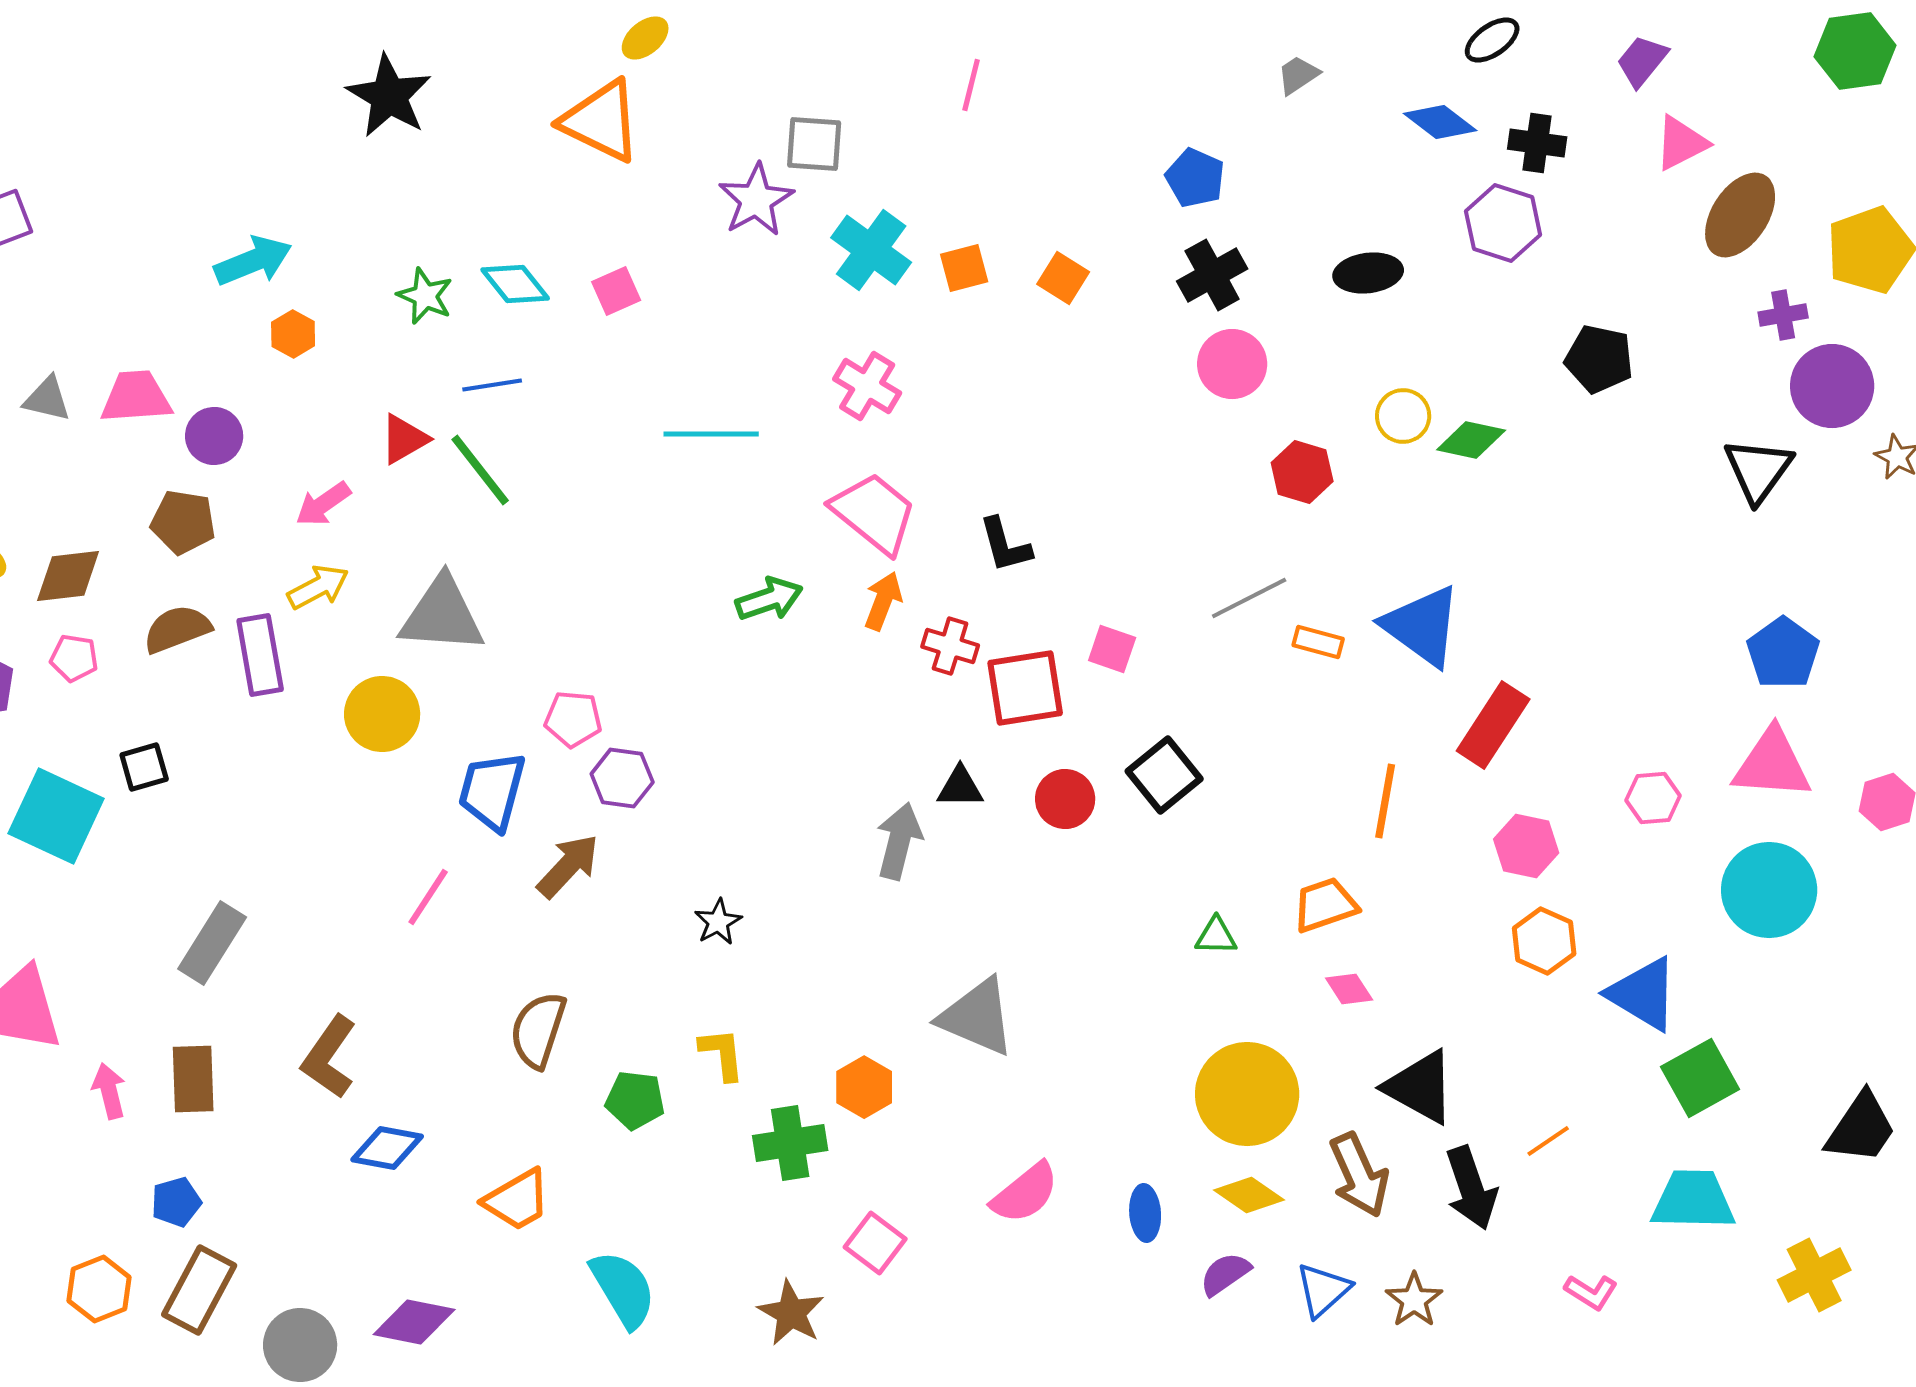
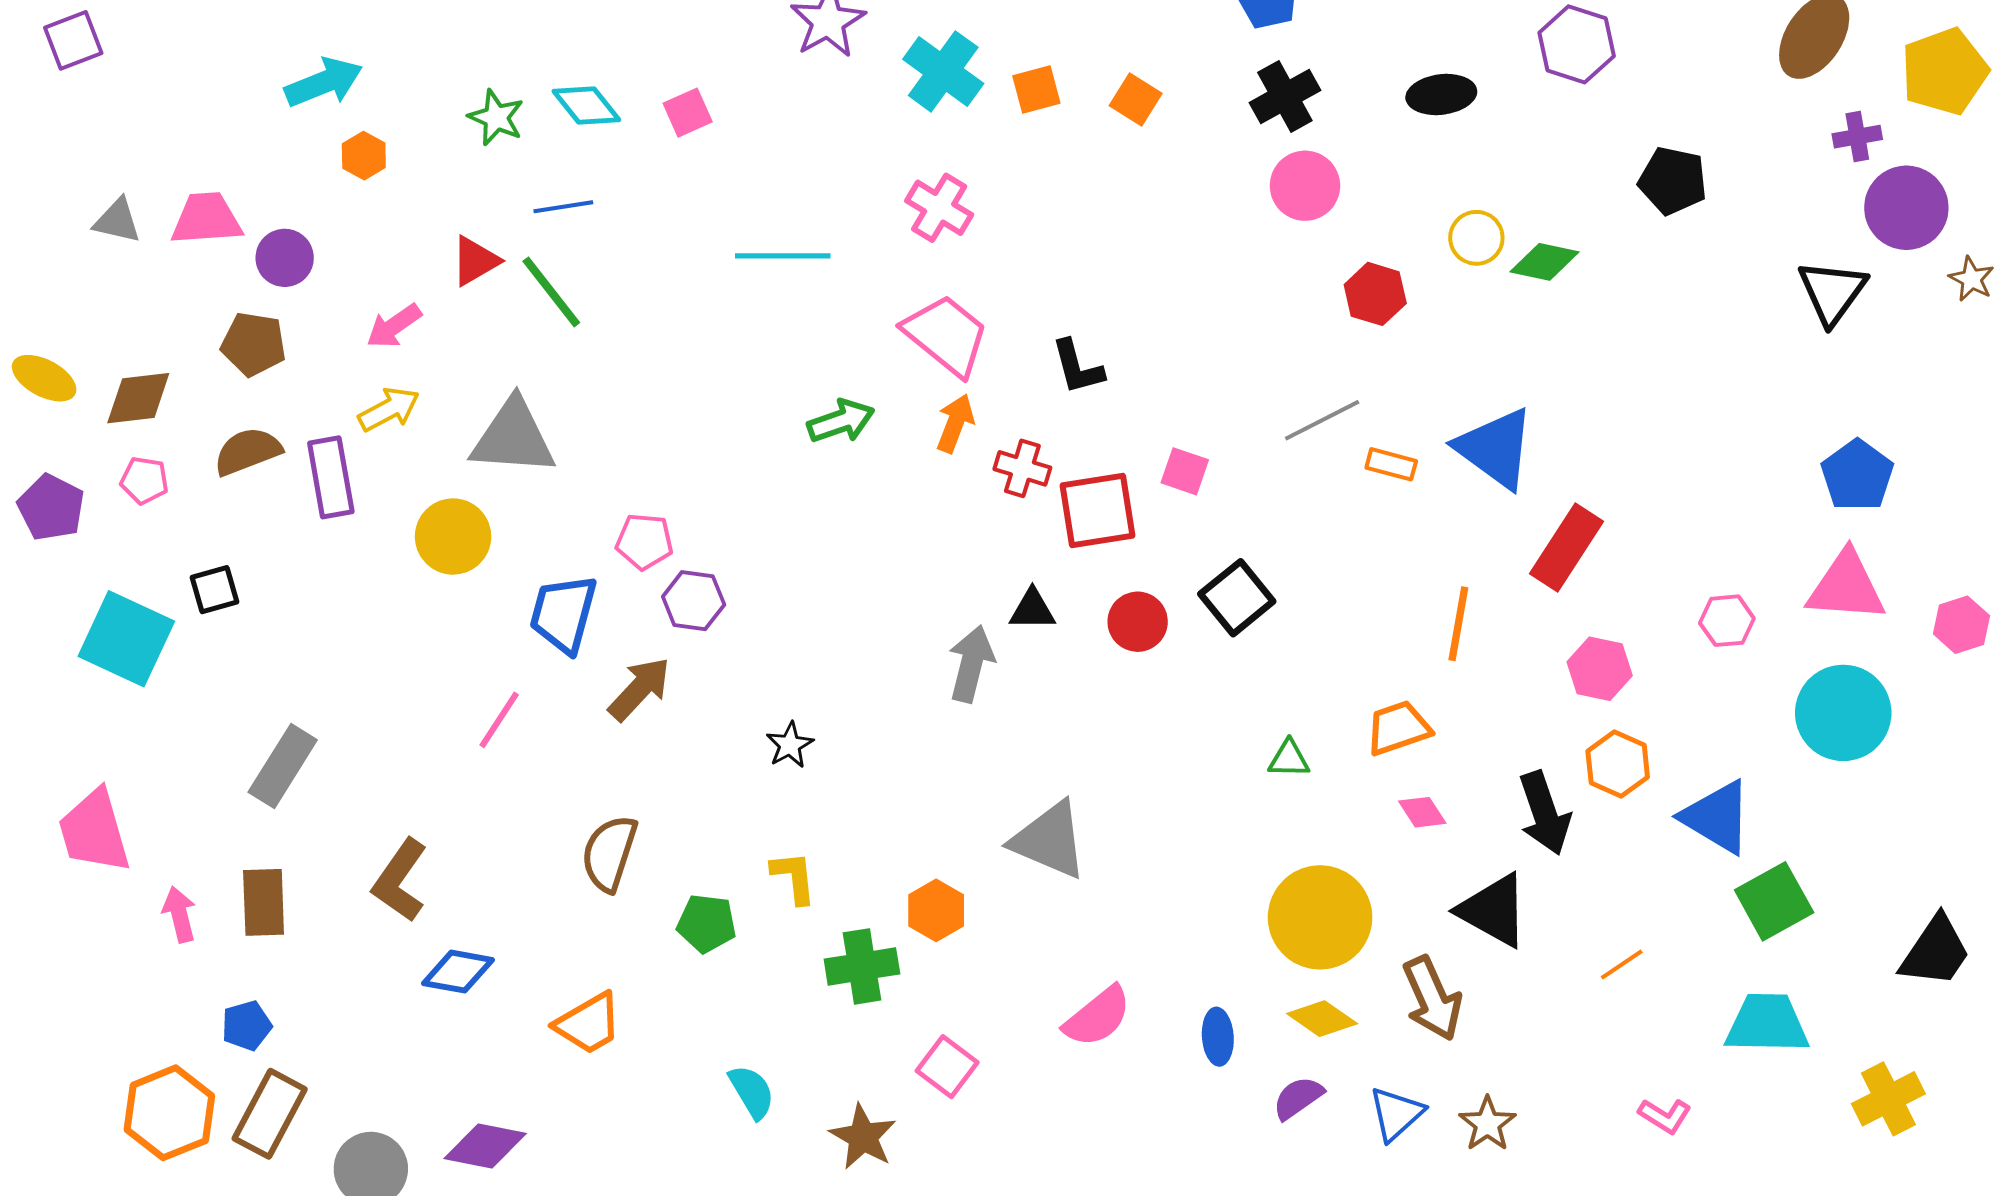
black arrow: (1471, 1188) -> (1545, 813), moved
orange hexagon: (99, 1289) -> (169, 1113), size x1.4
cyan semicircle: (623, 1289) -> (752, 1092), moved, size x0.7

